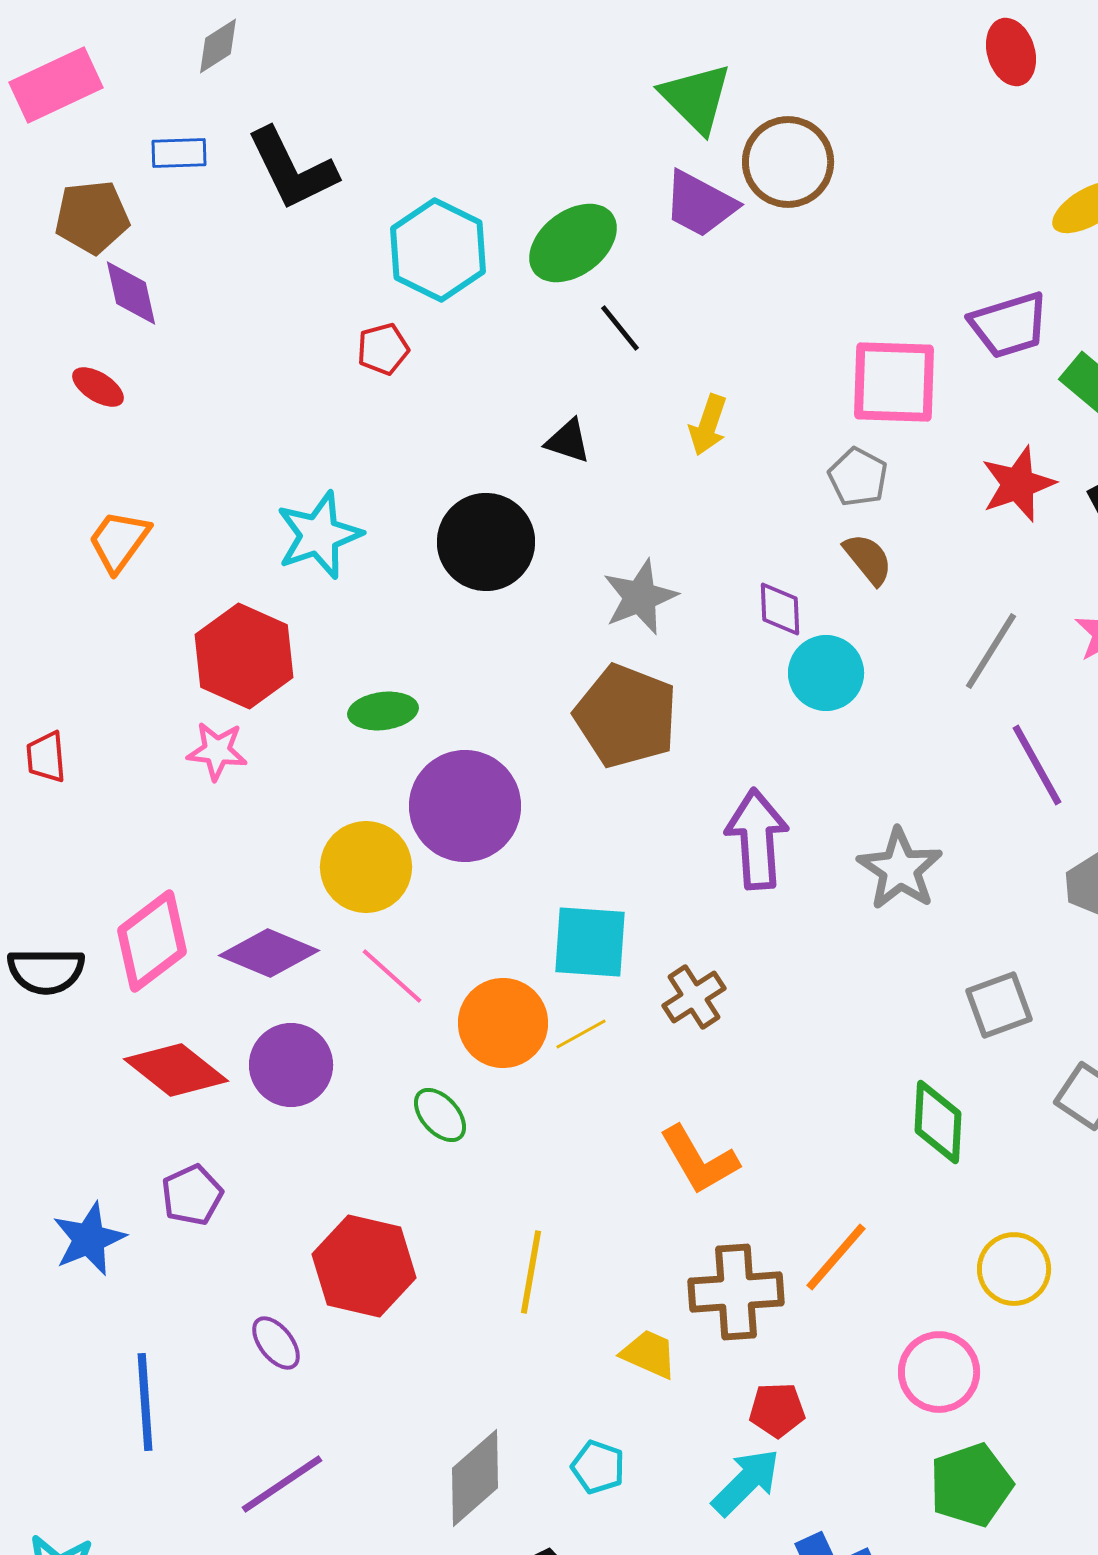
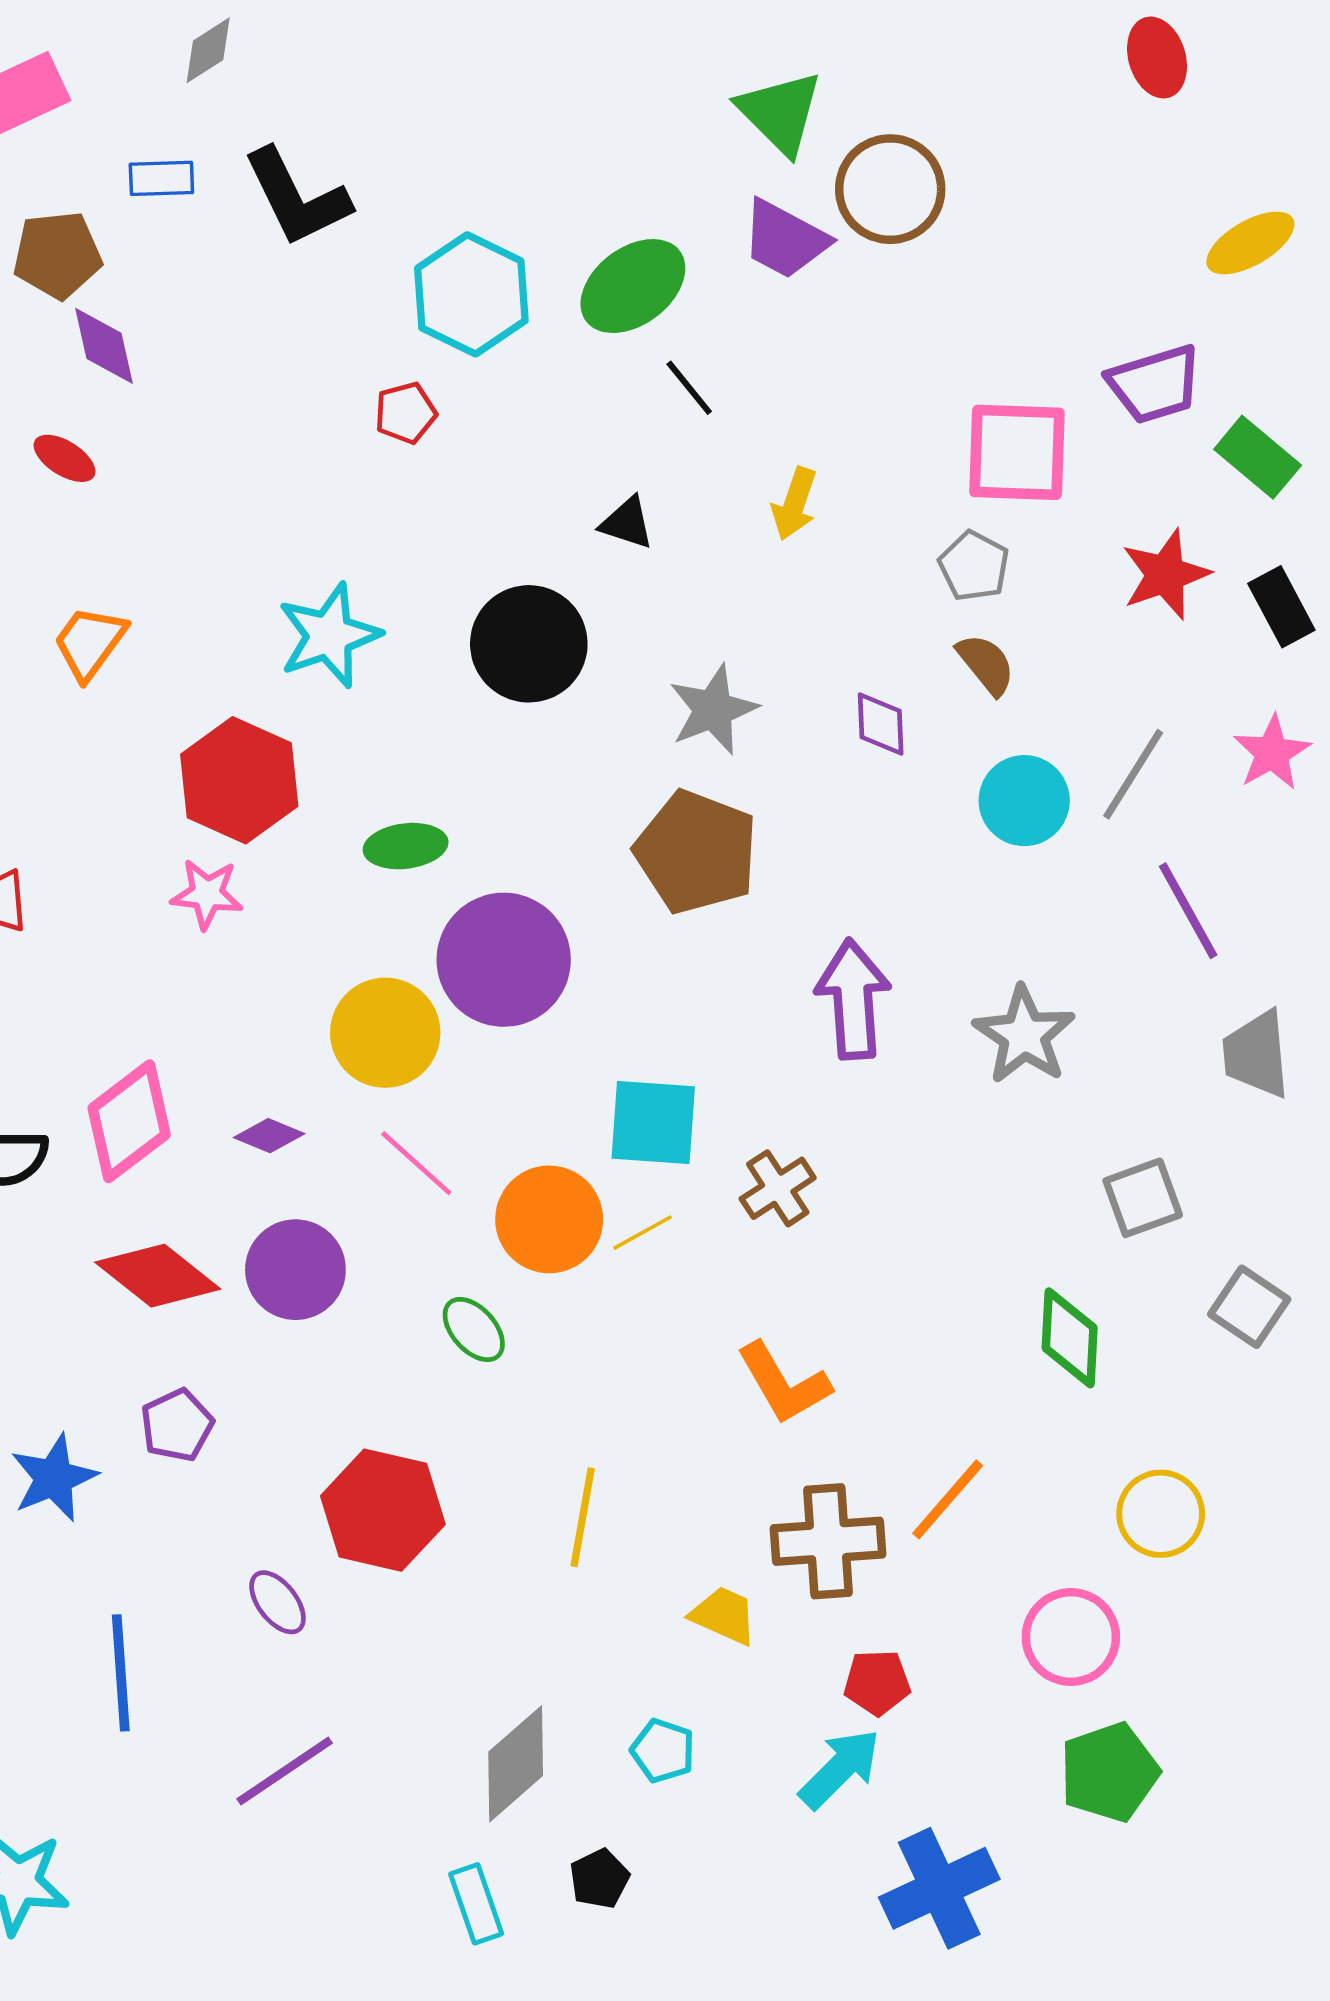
cyan circle: (826, 673) -> (1024, 801), moved
purple diamond: (269, 953) -> (269, 1136), size x0.6

